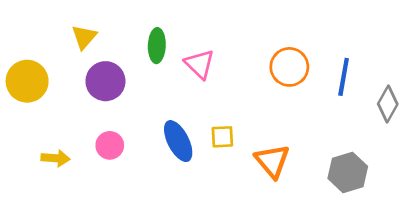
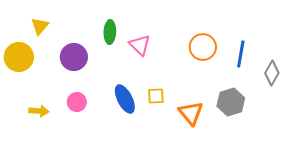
yellow triangle: (84, 37) -> (40, 26), moved
gray hexagon: (348, 172) -> (231, 102), moved

